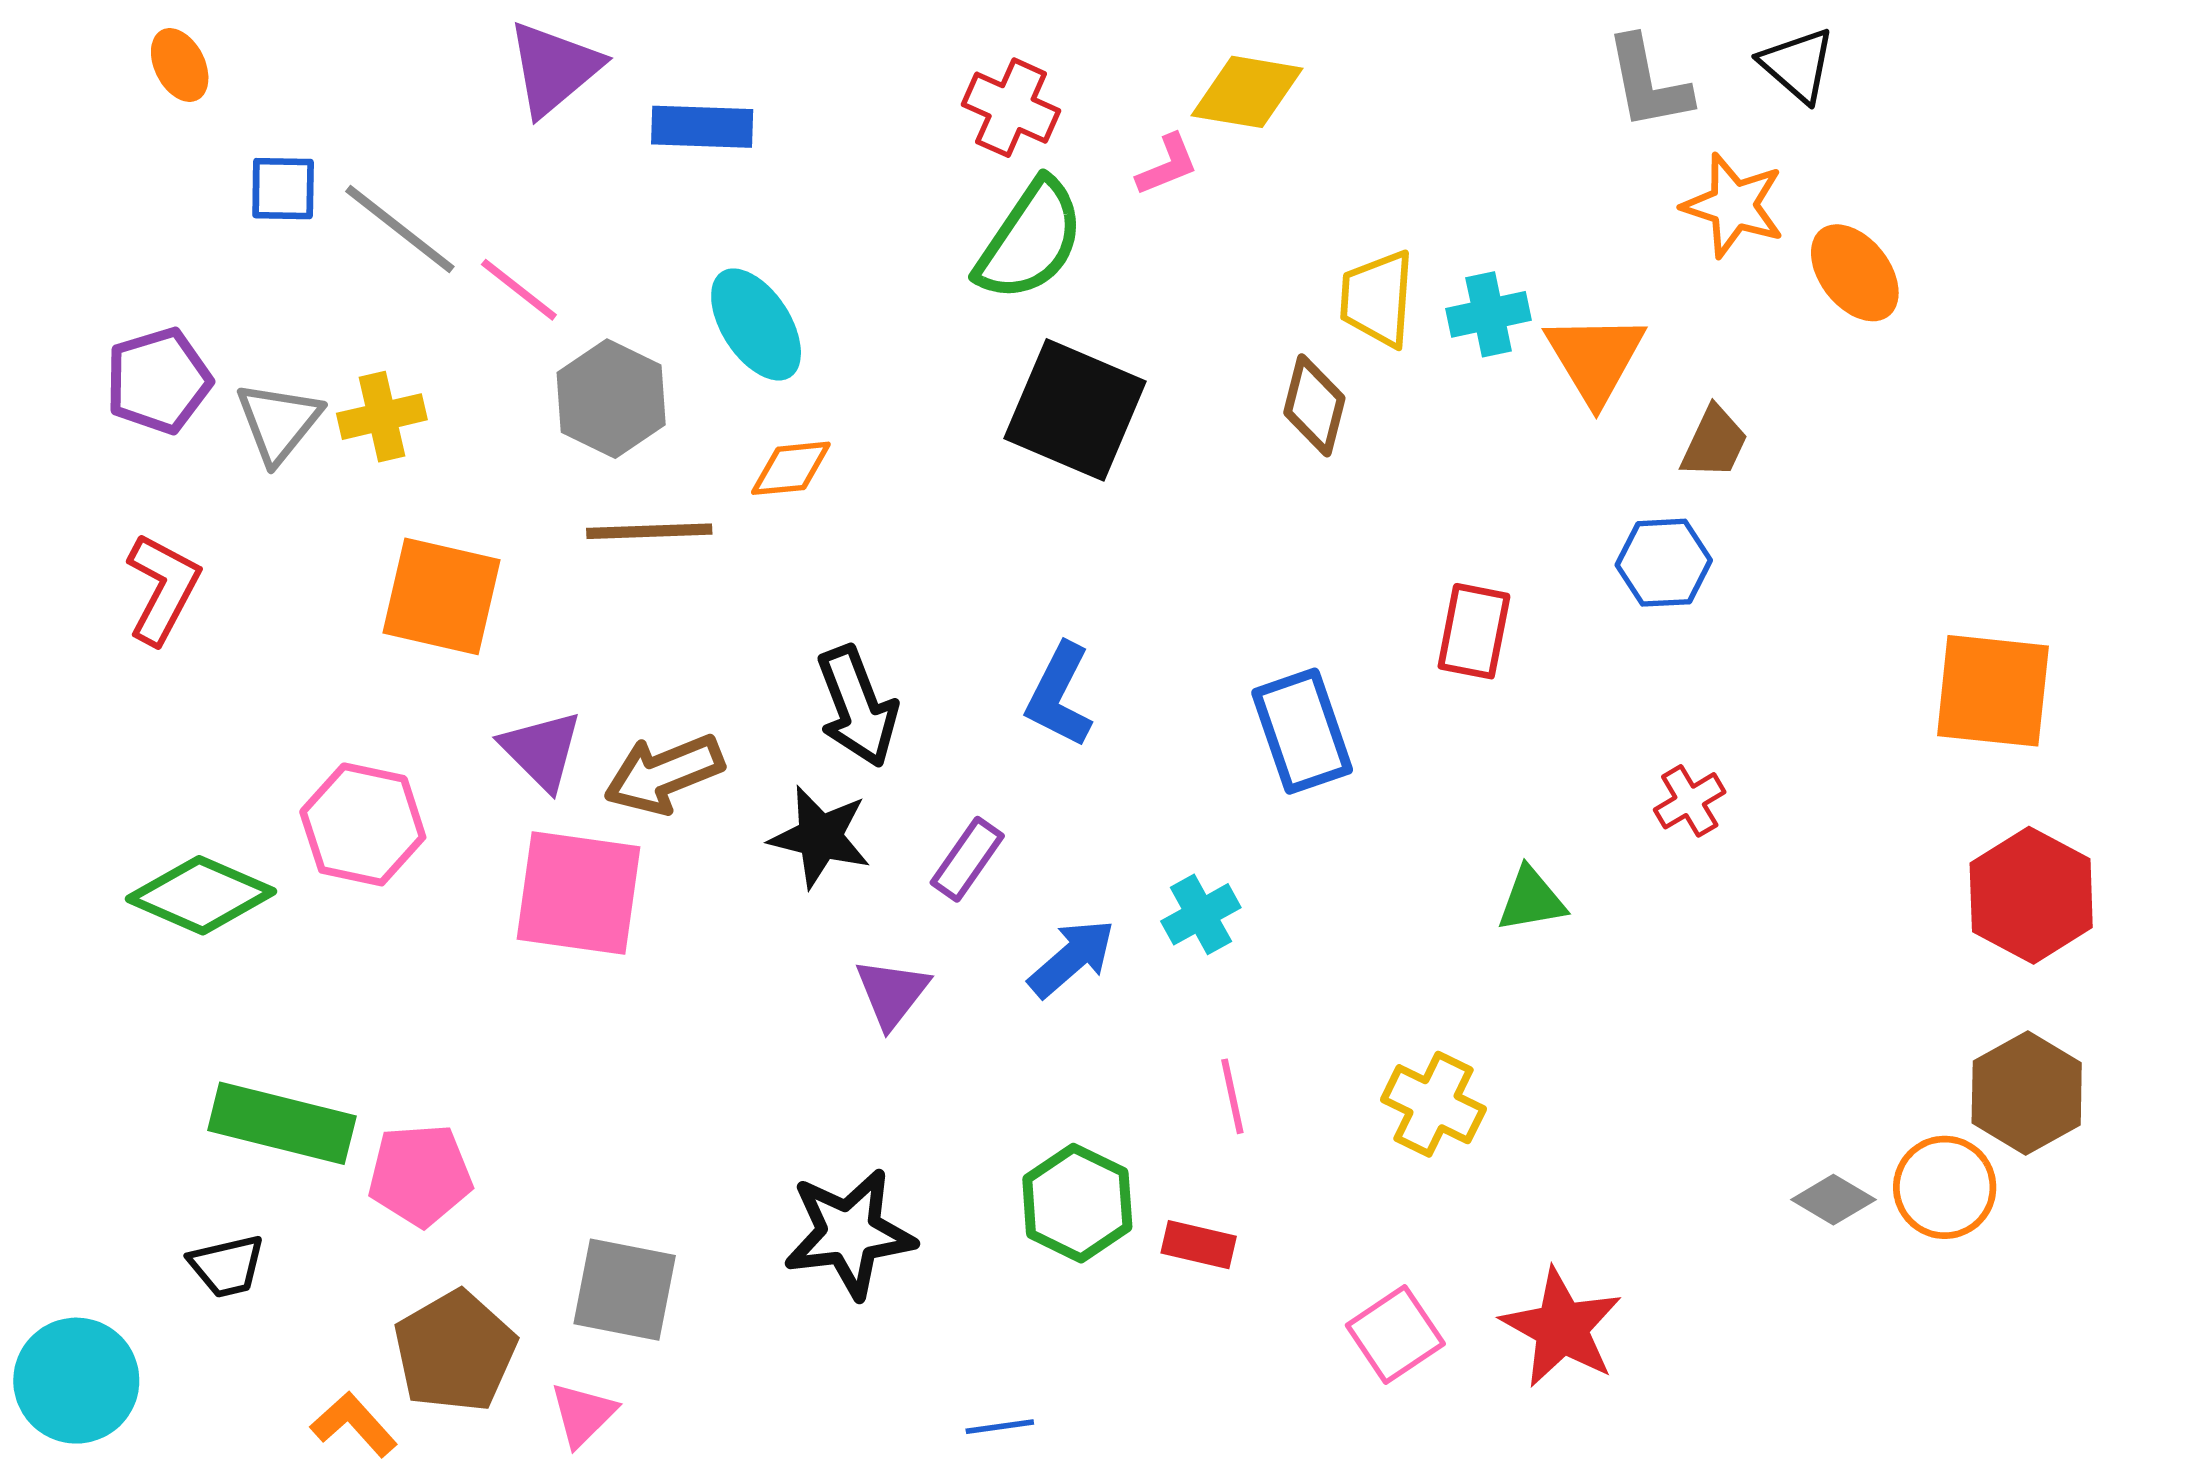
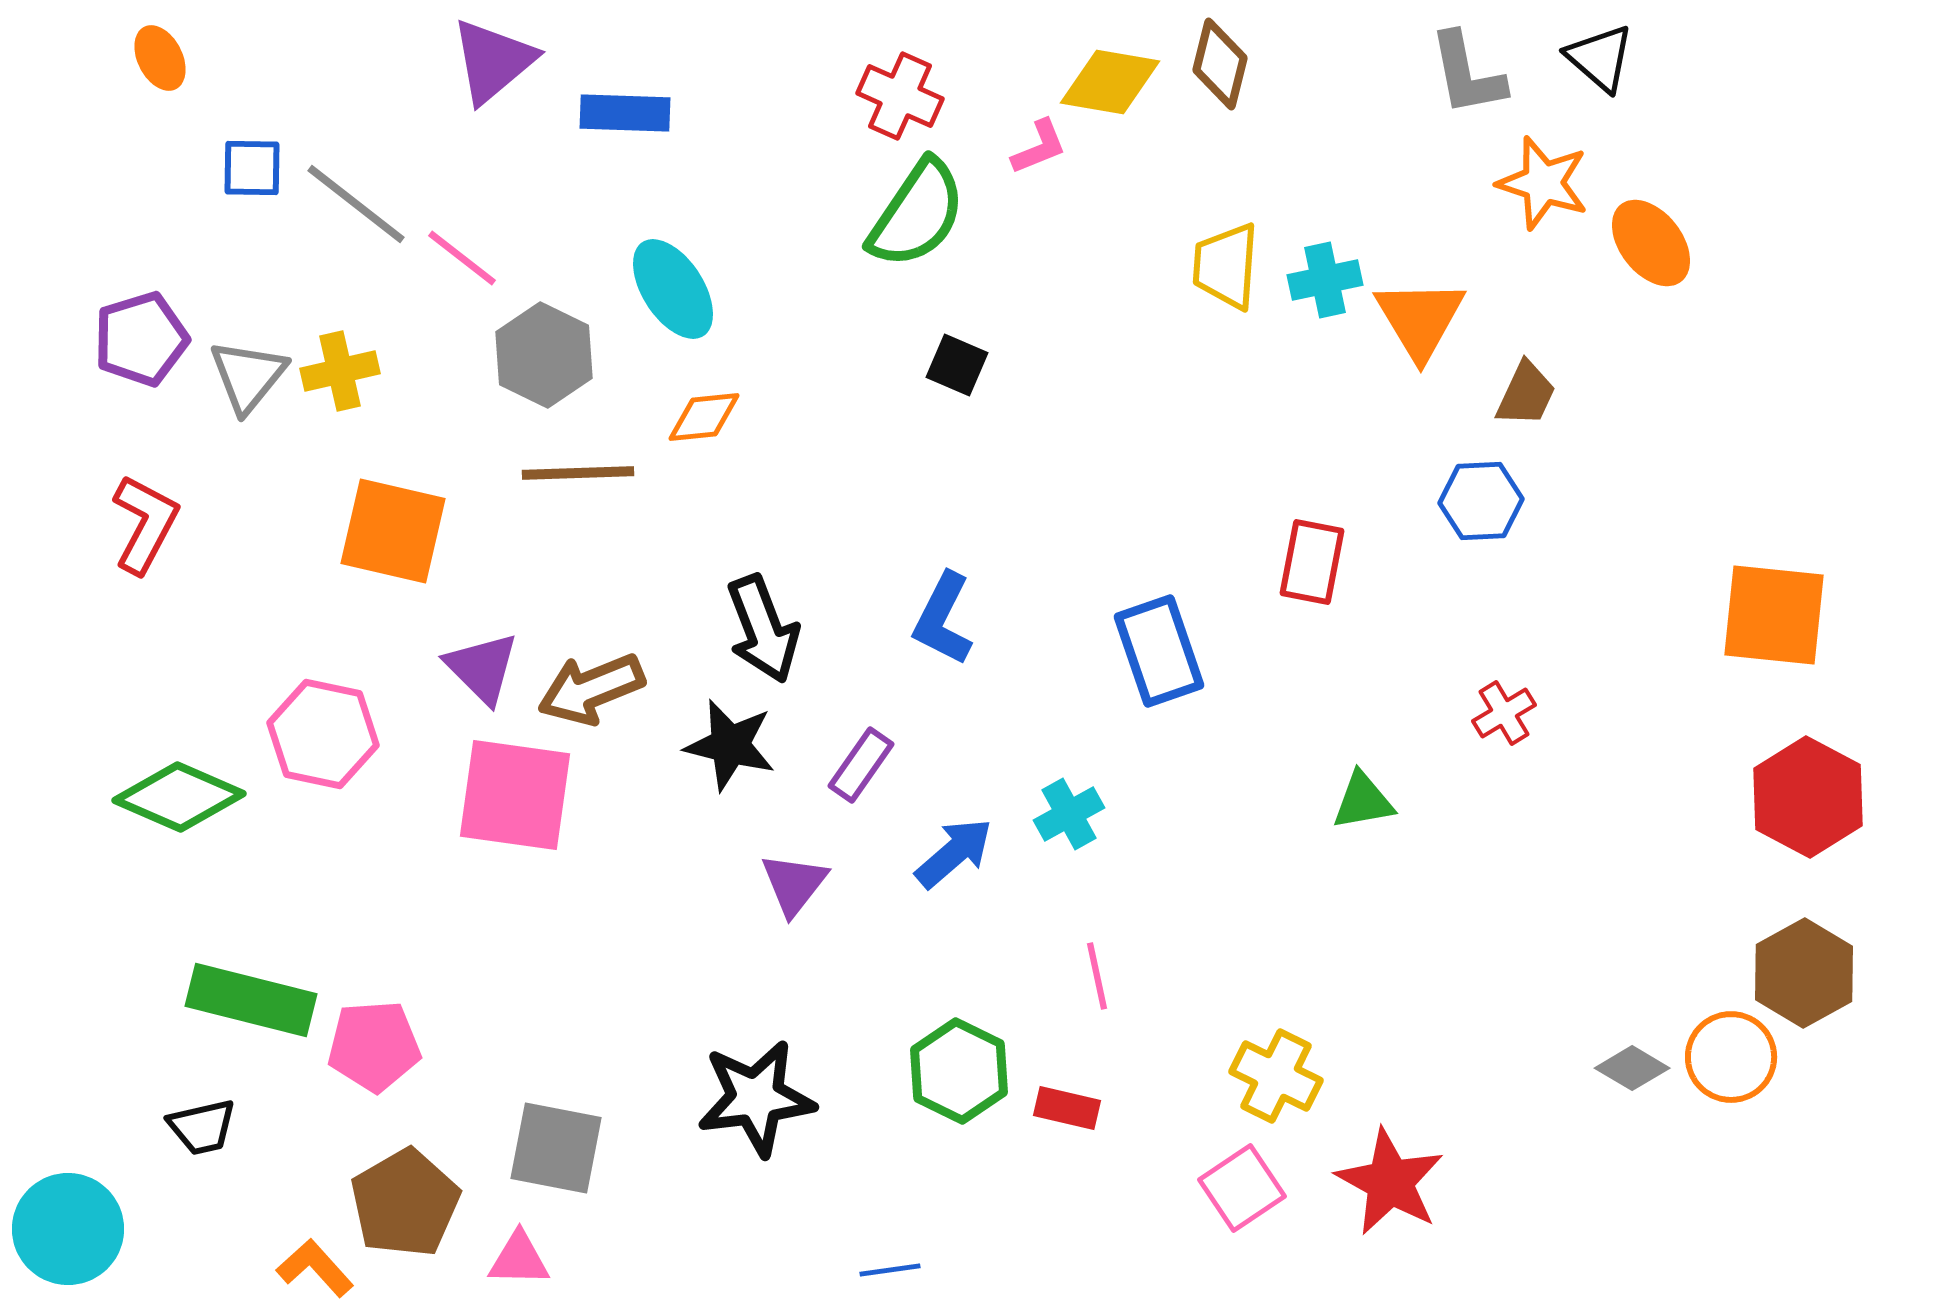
brown diamond: (1314, 405) -> (1220, 64), moved
black square: (1075, 410) -> (957, 365), size x0.5
yellow cross: (1433, 1104) -> (1276, 1076), moved
pink triangle: (583, 1414) -> (519, 1259), turned 46

